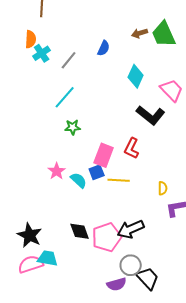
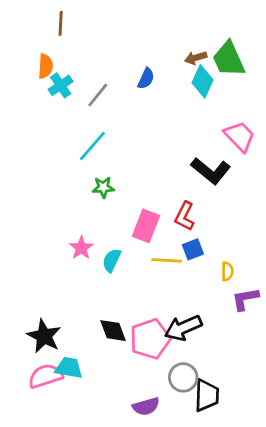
cyan diamond: (136, 76) -> (202, 81), moved
blue square: (97, 172) -> (193, 249), moved
cyan semicircle: (79, 180) -> (112, 260), turned -108
black trapezoid: (148, 278) -> (207, 395), turned 45
purple semicircle: (117, 284) -> (146, 406), moved

